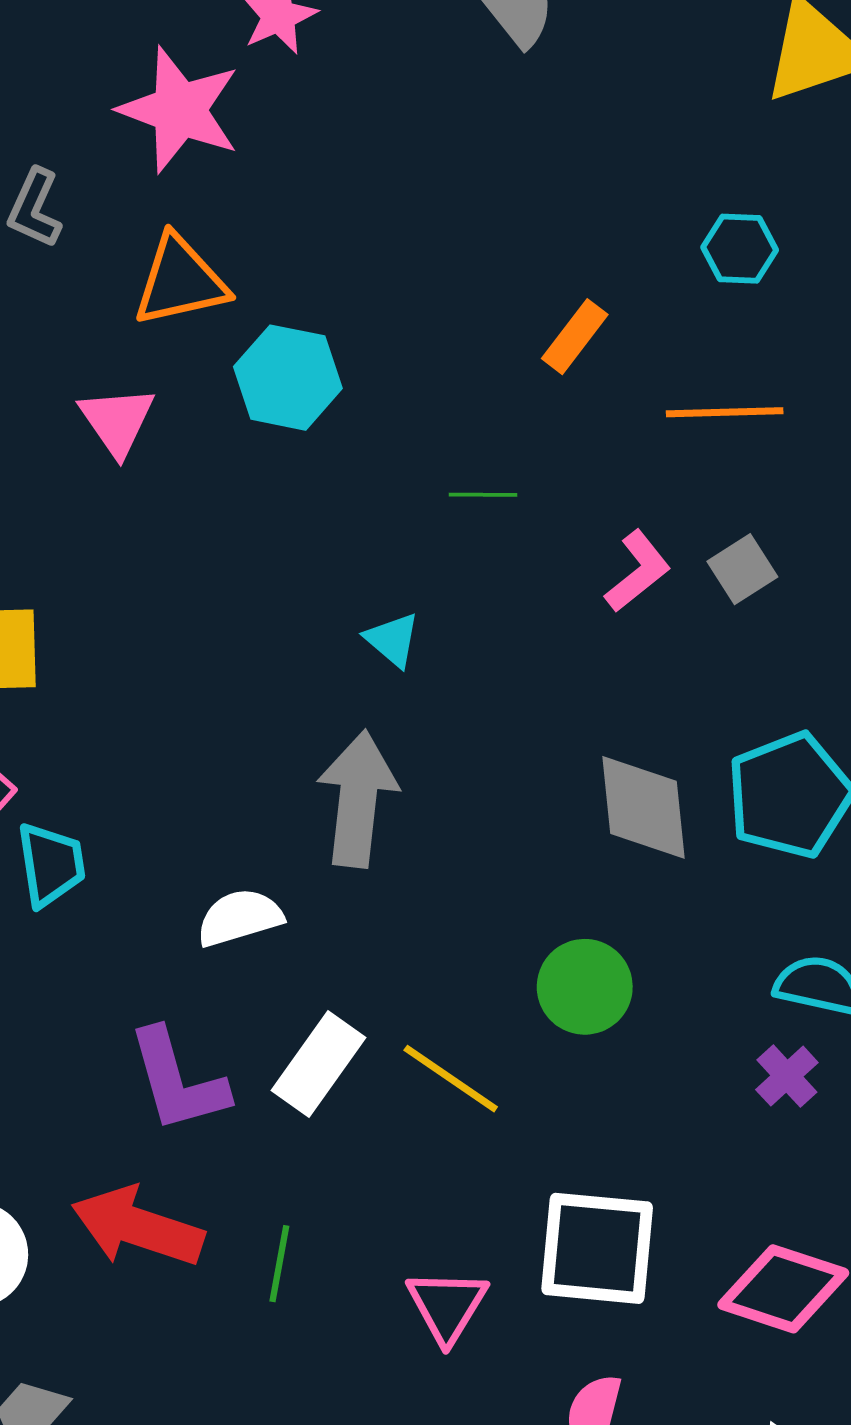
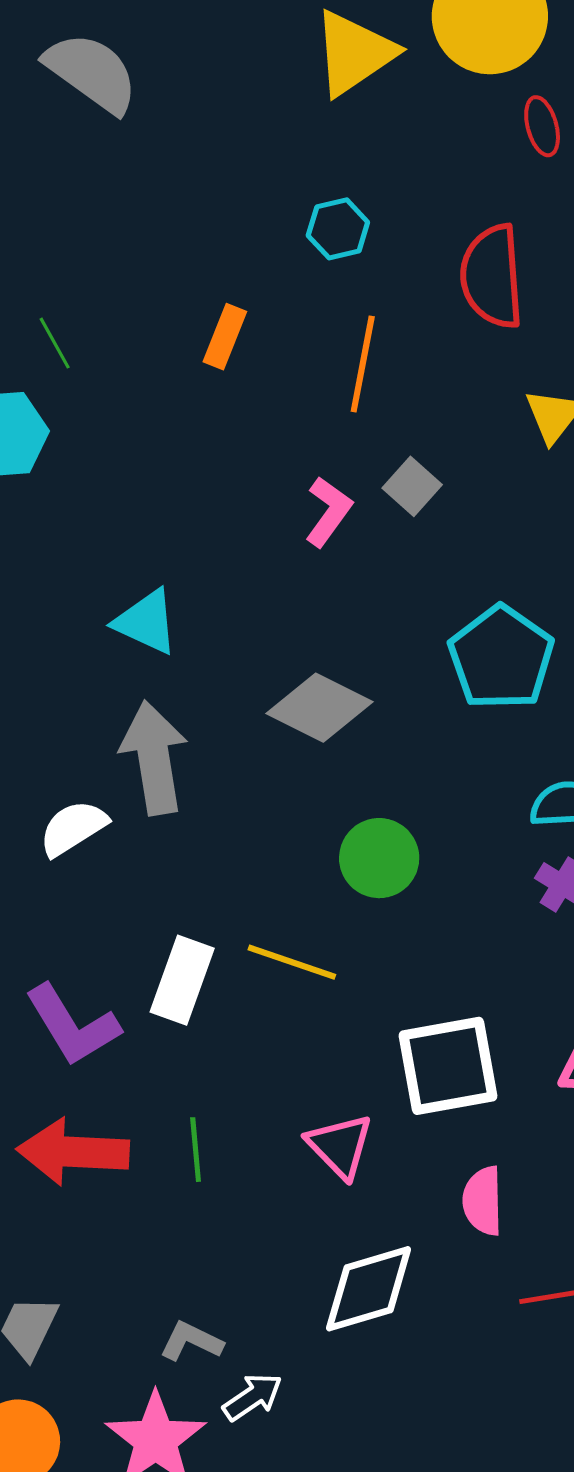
orange line: (725, 412) -> (363, 364), turned -62
green line: (483, 495) -> (55, 343), moved, turned 76
cyan triangle: (392, 640) -> (146, 622), size x1.4
gray diamond: (643, 807) -> (320, 708), moved, turned -42
white semicircle: (240, 918) -> (73, 828), moved

